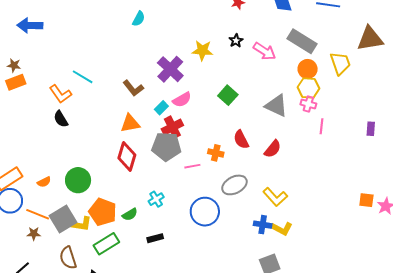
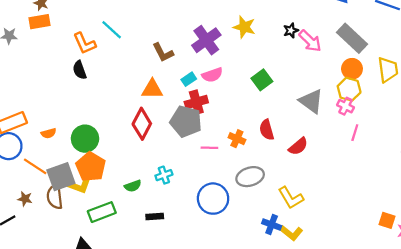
black star: (236, 41) -> (291, 30), moved
orange pentagon: (103, 212) -> (91, 167), moved
brown star: (34, 234) -> (25, 199), moved
brown semicircle: (68, 258) -> (55, 197), moved

